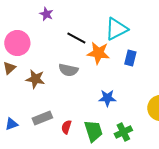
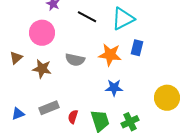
black line: (76, 38) -> (87, 17), moved
pink circle: (17, 43) -> (42, 33), moved
orange star: (98, 53) -> (110, 55), moved

